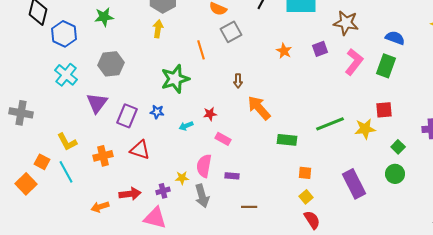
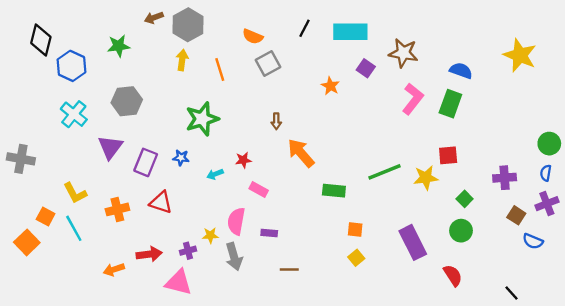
purple square: (320, 49) -> (366, 68), moved, turned -35
orange line: (201, 50) -> (220, 69), moved
red semicircle: (312, 220) -> (453, 275), moved

